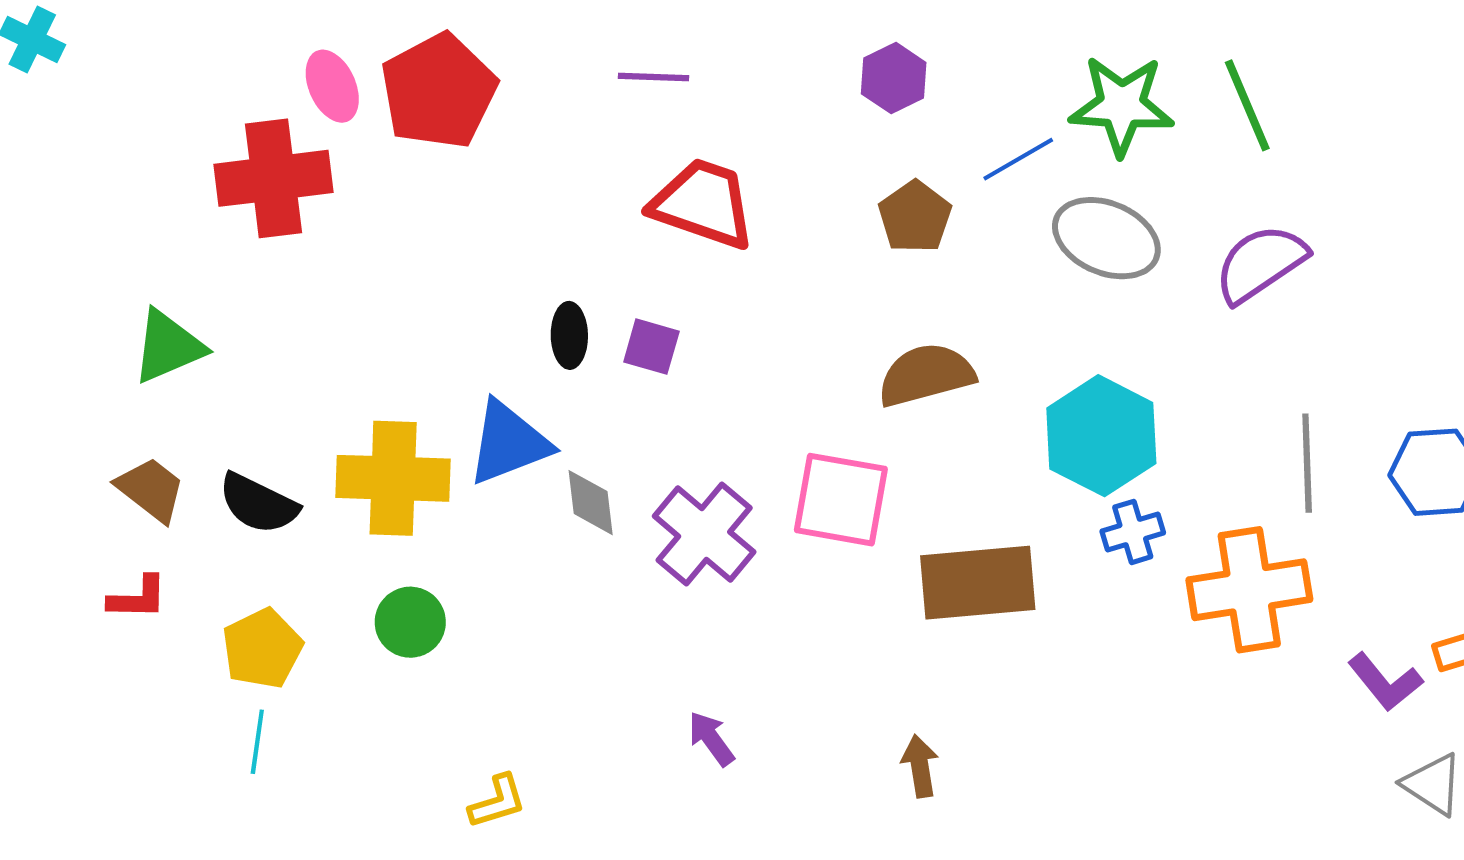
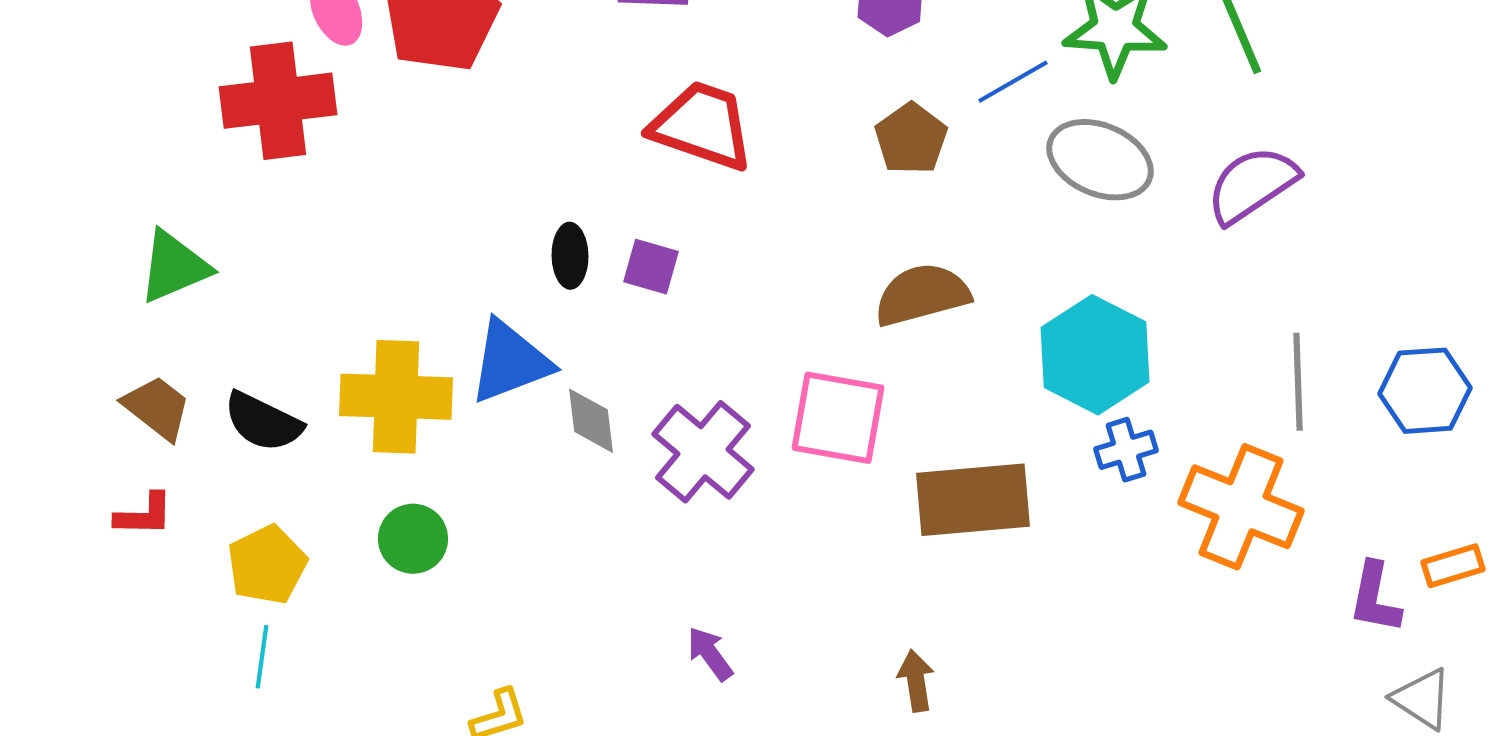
orange cross: (1249, 590) -> (1241, 507), turned 31
purple L-shape: (1385, 682) -> (1375, 598), turned 50

